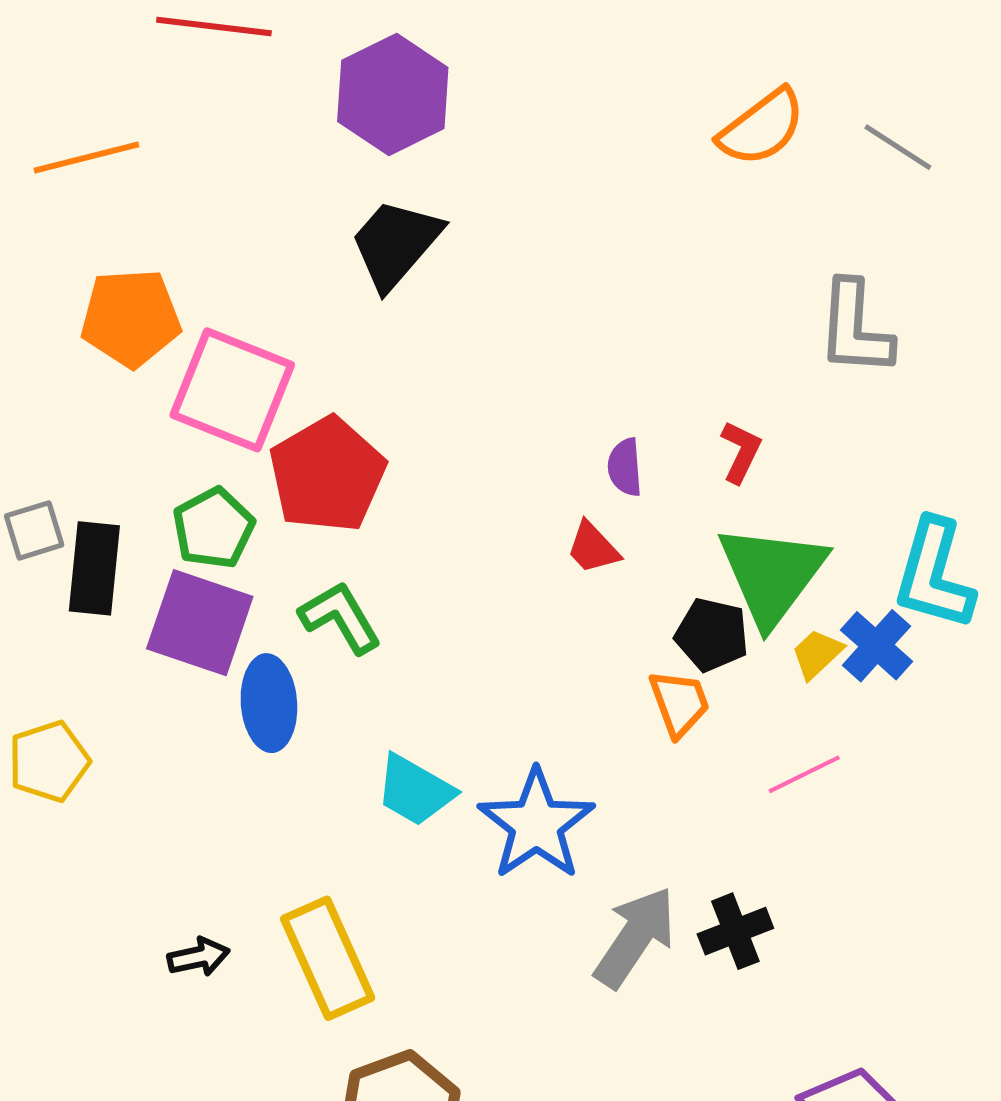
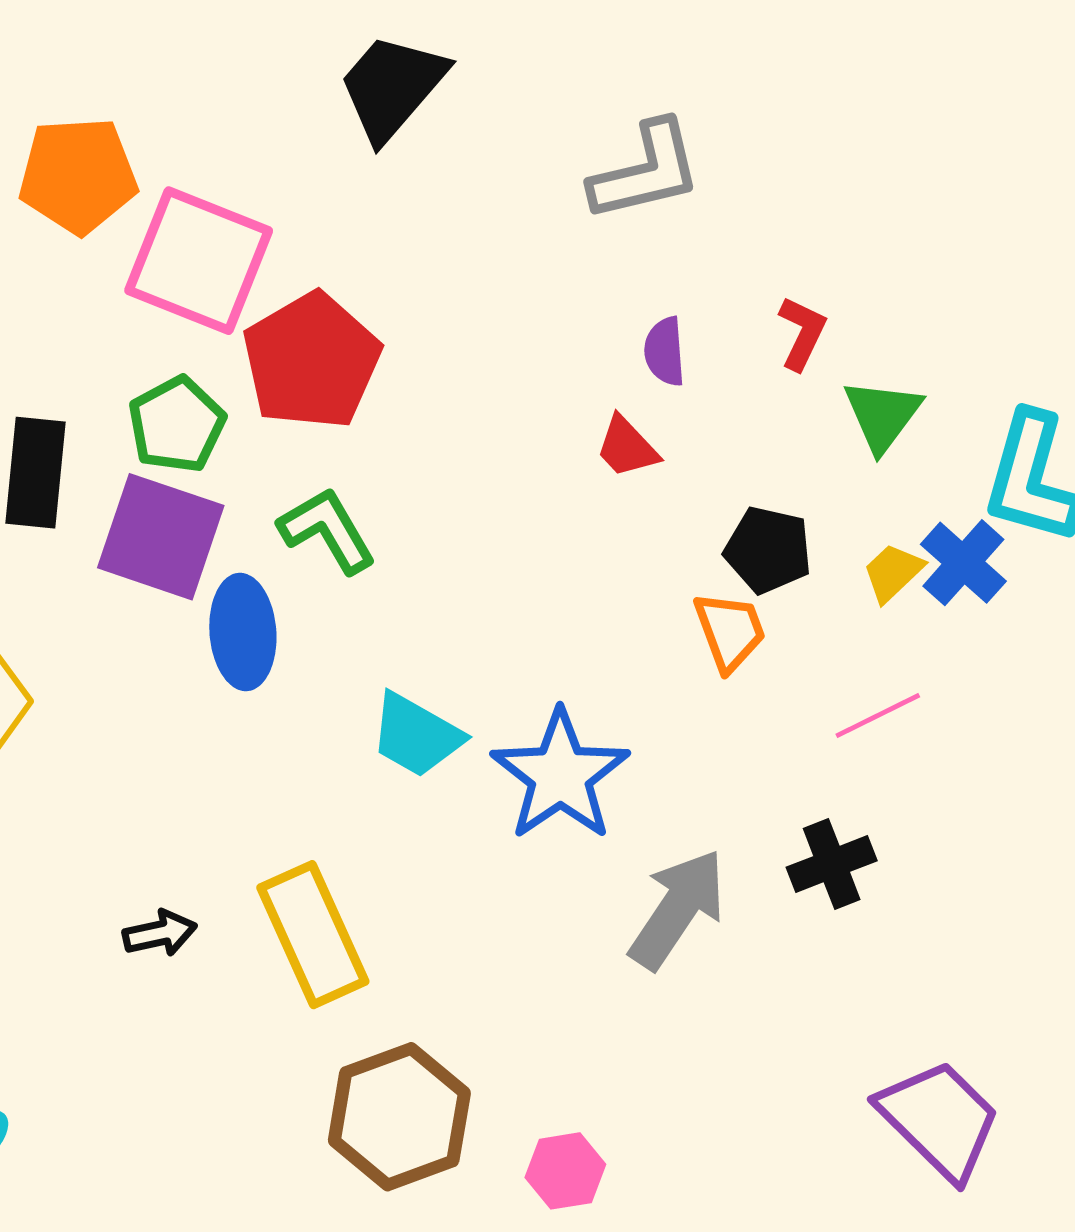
gray L-shape: (855, 328) -> (646, 171), moved, turned -107
green triangle: (772, 574) -> (882, 415), moved, size x0.6
black cross: (735, 931) -> (832, 864), moved

